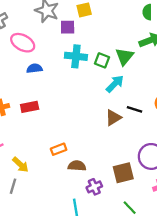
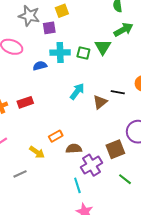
blue semicircle: (34, 68) -> (40, 66), moved
cyan arrow: (115, 84) -> (77, 91), moved
yellow arrow: (20, 165) -> (37, 152), moved
gray line: (13, 186) -> (20, 174), turned 56
purple cross: (94, 187) -> (91, 165), size x1.5

